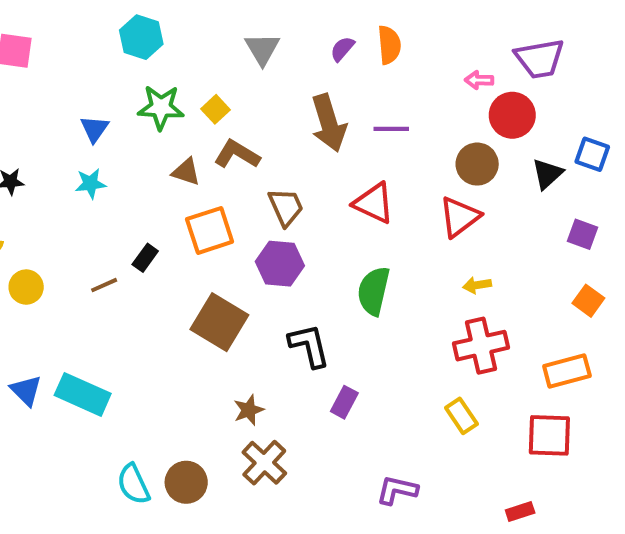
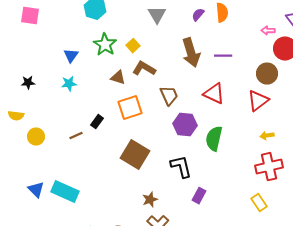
green star: (161, 107) -> (105, 45), turned 30
purple hexagon: (280, 264) -> (185, 125), moved

